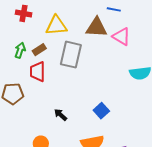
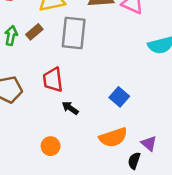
red trapezoid: (38, 72) -> (53, 80), moved

